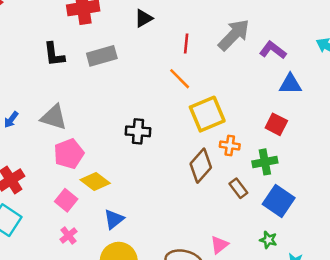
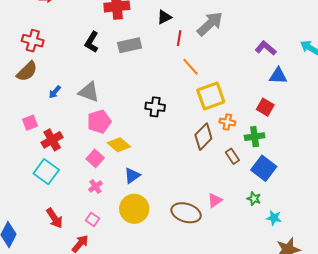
gray arrow: (234, 35) -> (210, 24), moved
red line: (186, 44) -> (179, 38), moved
black L-shape: (54, 54) -> (92, 42), turned 35

